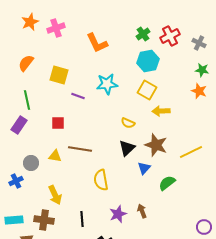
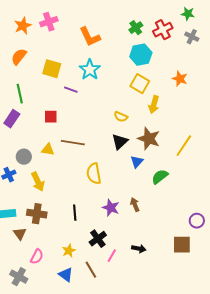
orange star: (30, 22) -> (23, 26), moved
green star: (202, 70) -> (188, 14), moved
cyan star: (107, 84) -> (90, 70), moved, turned -30
orange star: (199, 91) -> (180, 79), moved
yellow arrow: (161, 111) -> (154, 105), turned -72
yellow line: (191, 152) -> (184, 146), turned -30
yellow arrow: (55, 195) -> (38, 182), moved
purple star: (118, 214) -> (111, 208), turned -30

